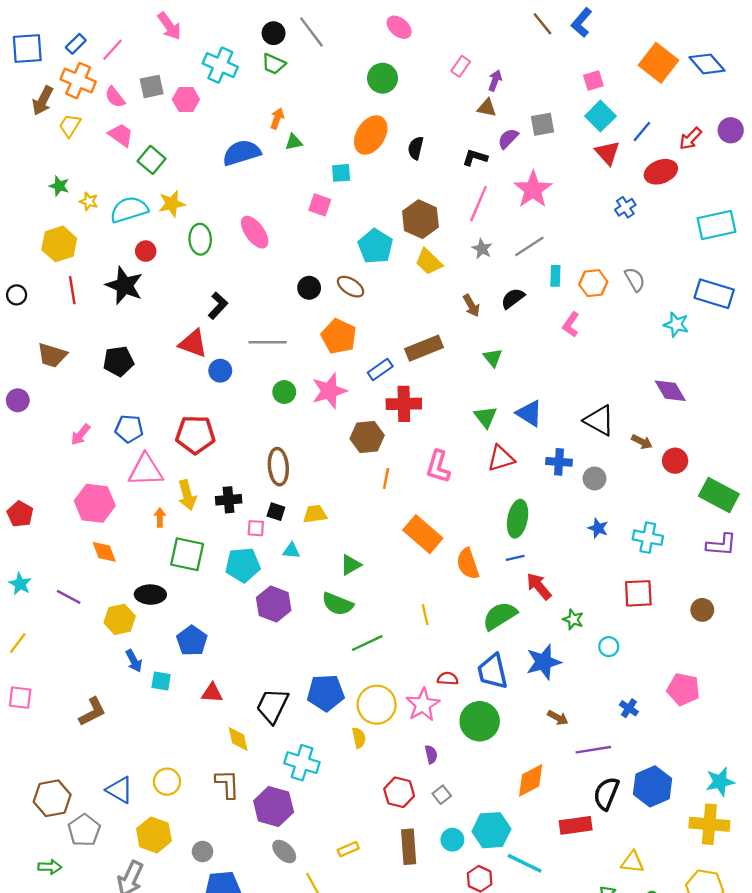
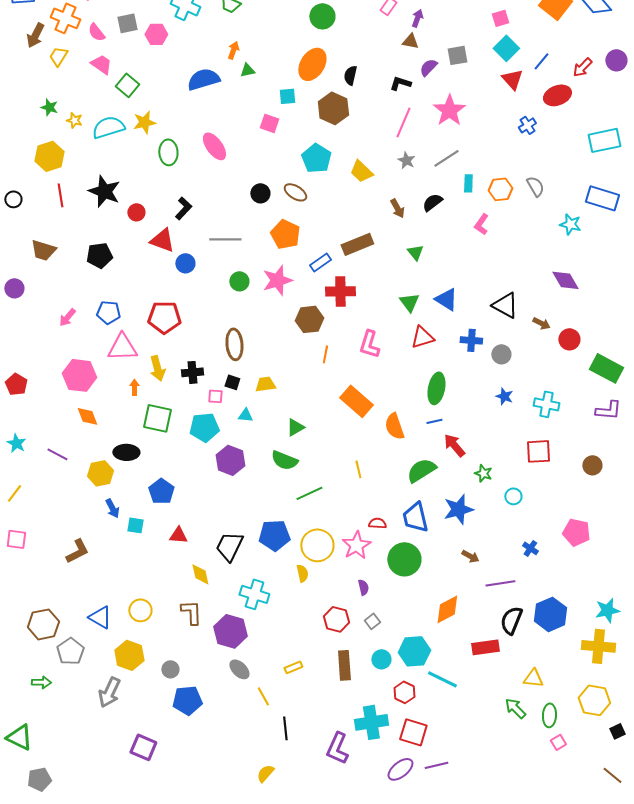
brown hexagon: (420, 219) -> (333, 108), moved
red circle: (146, 251) -> (136, 212), moved

